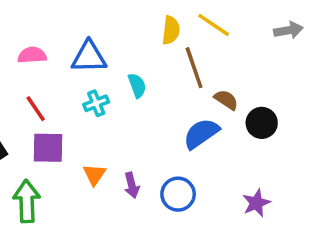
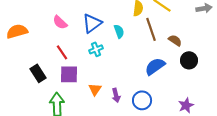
pink semicircle: (32, 55) -> (60, 22), turned -133
blue triangle: (89, 57) -> (92, 23), turned -35
cyan semicircle: (137, 85) -> (119, 31), moved
brown semicircle: (226, 100) -> (175, 40), moved

